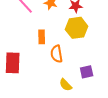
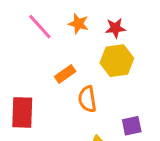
orange rectangle: (42, 37) -> (65, 74), turned 56

